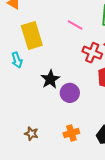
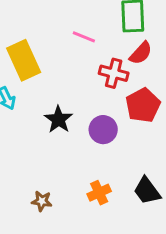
purple circle: (70, 93) -> (103, 130), moved

